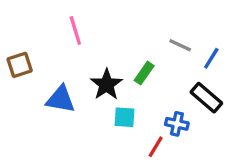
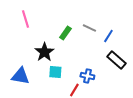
green rectangle: (144, 73) -> (65, 33), moved
black rectangle: (206, 98) -> (116, 60), moved
blue triangle: (61, 99) -> (20, 76), moved

